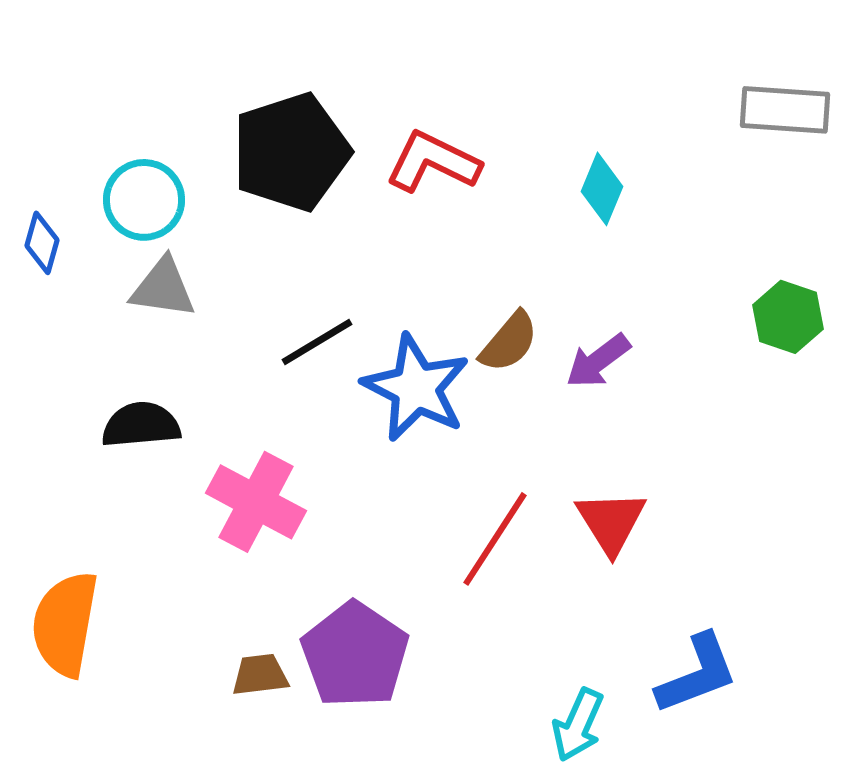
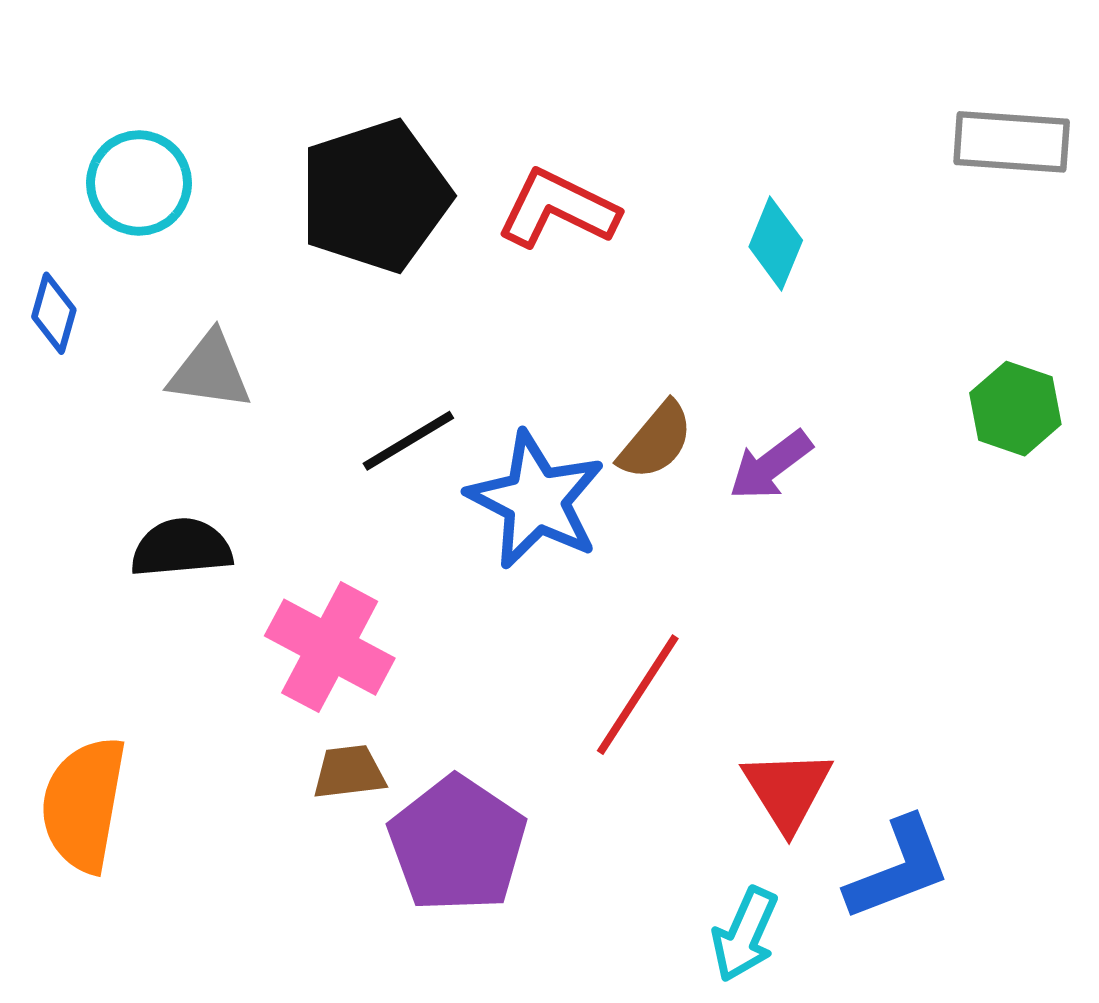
cyan circle: (144, 200) -> (139, 183), moved
red triangle: (611, 522) -> (787, 790), moved
brown trapezoid: (260, 675) -> (349, 772), moved

